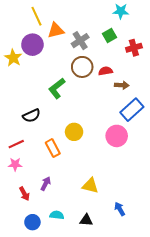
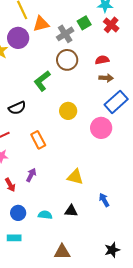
green square: (110, 36) -> (84, 23), moved
red cross: (134, 48) -> (111, 25), moved, turned -35
red semicircle: (105, 71) -> (102, 60), moved
yellow circle: (74, 132) -> (68, 111), moved
cyan semicircle: (57, 215) -> (45, 215), moved

